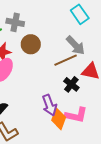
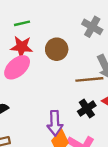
gray cross: (15, 22) -> (92, 27), moved

